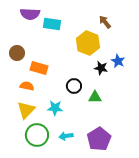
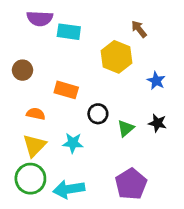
orange rectangle: (39, 68) -> (66, 90), moved
black star: (101, 68) -> (158, 123), moved
green triangle: (95, 97) -> (126, 128), turned -40
green circle: (37, 135) -> (30, 179), moved
cyan arrow: (66, 136) -> (69, 189), moved, size x1.6

